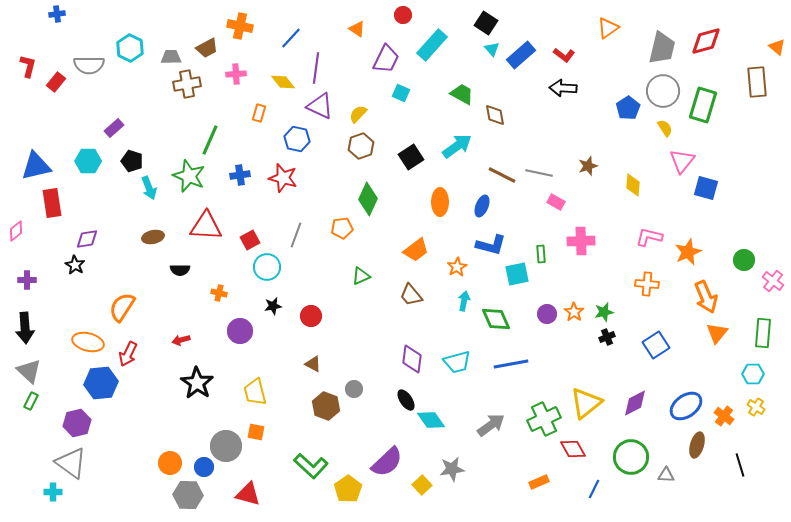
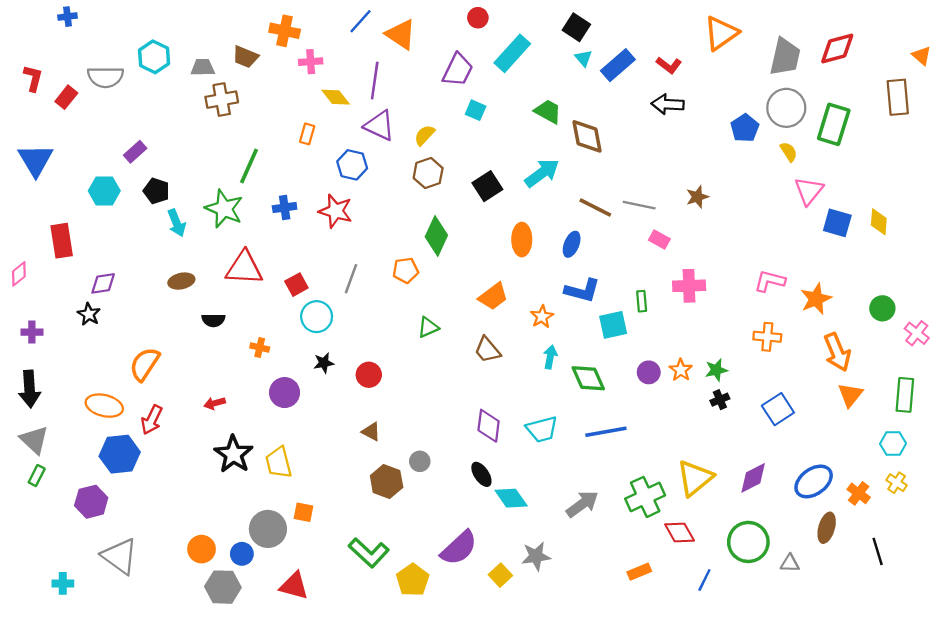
orange triangle: (608, 28) -> (721, 33), size x1.4
orange triangle: (357, 29) -> (401, 34), moved, size x1.6
blue line: (291, 38) -> (360, 21), moved
brown trapezoid: (207, 48) -> (245, 57), turned 50
pink cross: (236, 74) -> (311, 62), moved
brown diamond: (495, 115) -> (587, 136), size x1.4
blue triangle: (36, 166) -> (35, 160), moved, turned -48
yellow diamond: (633, 185) -> (879, 222), moved
yellow trapezoid: (255, 392) -> (279, 463), moved
gray triangle: (71, 463) -> (120, 556), moved

